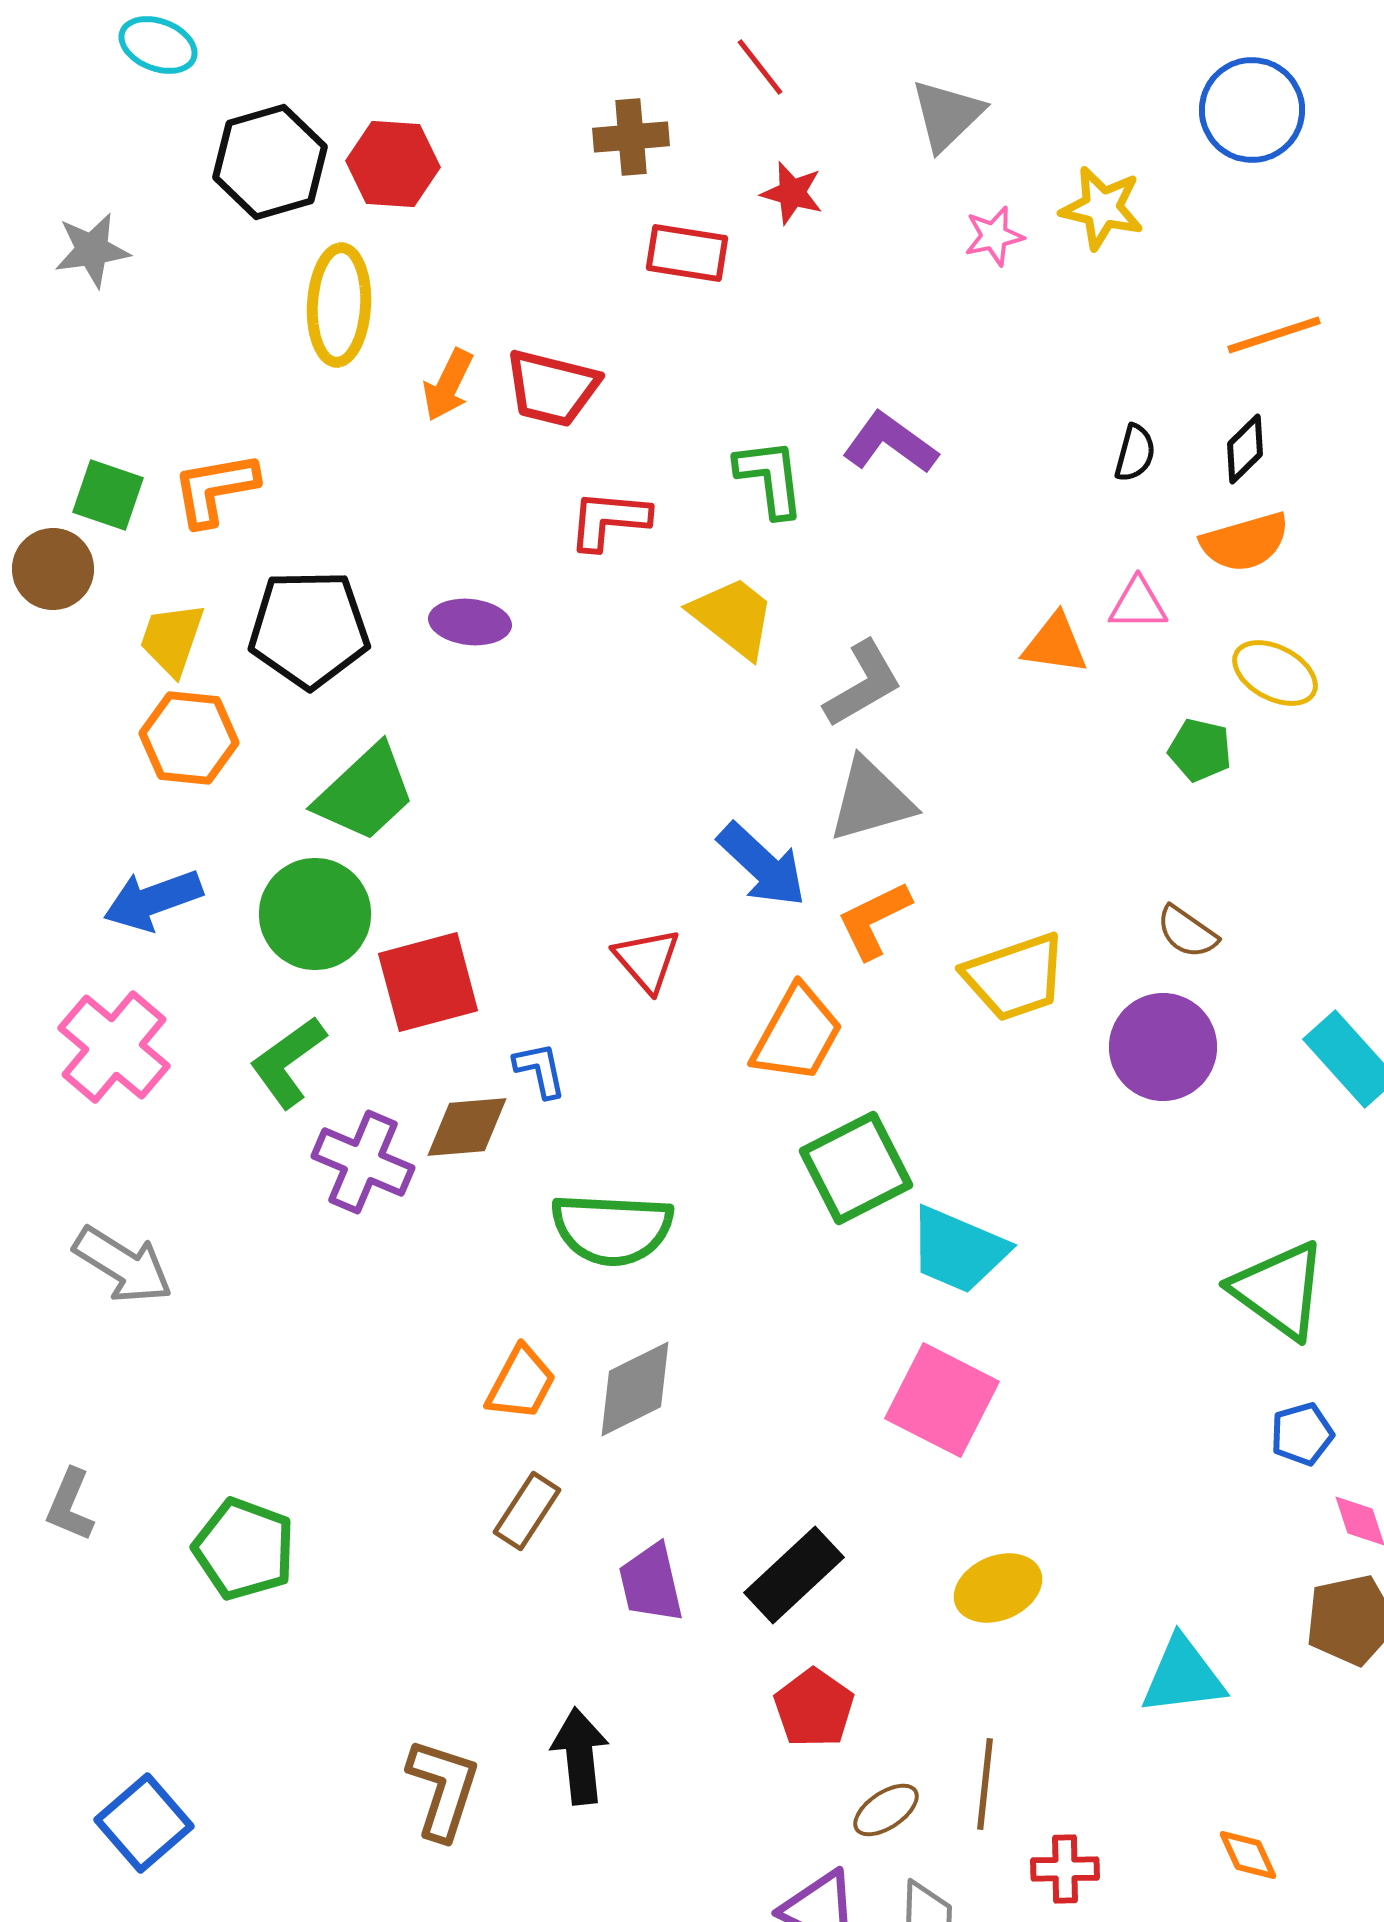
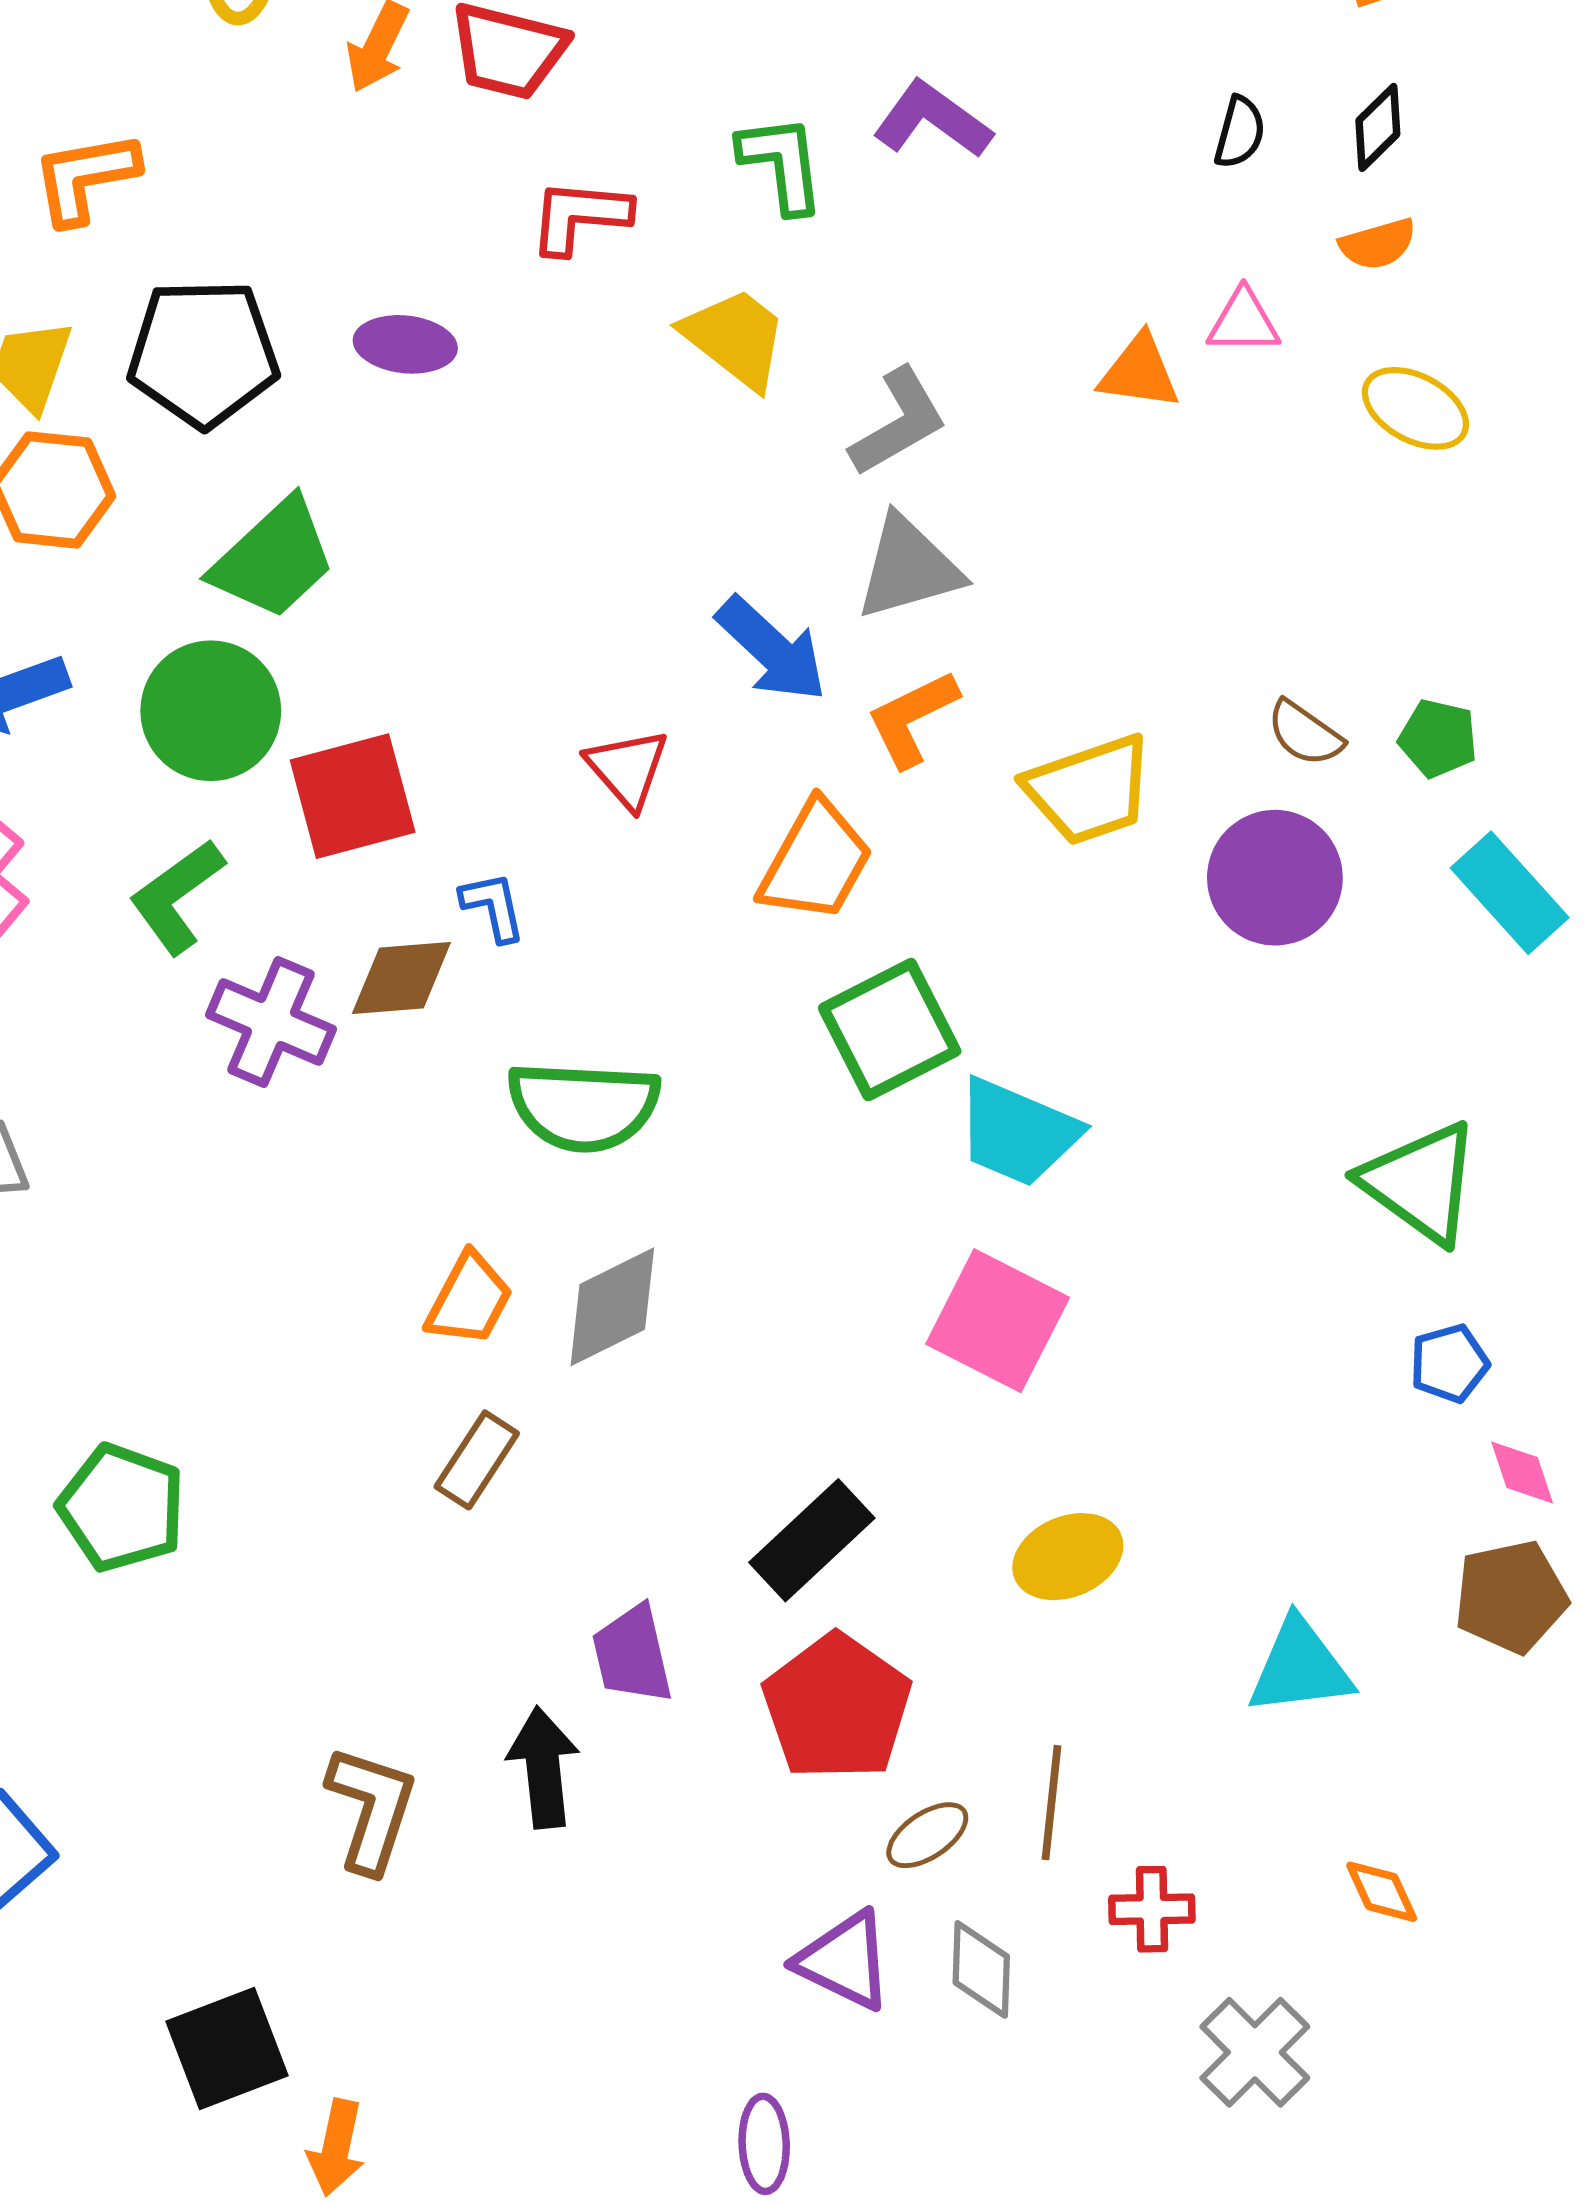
orange semicircle: (1245, 542) -> (1378, 244), size x0.7
green pentagon: (1200, 750) -> (1438, 738), moved
purple trapezoid: (651, 1583) -> (632, 1654), moved
red pentagon: (814, 1708) -> (837, 1707), size x1.5

